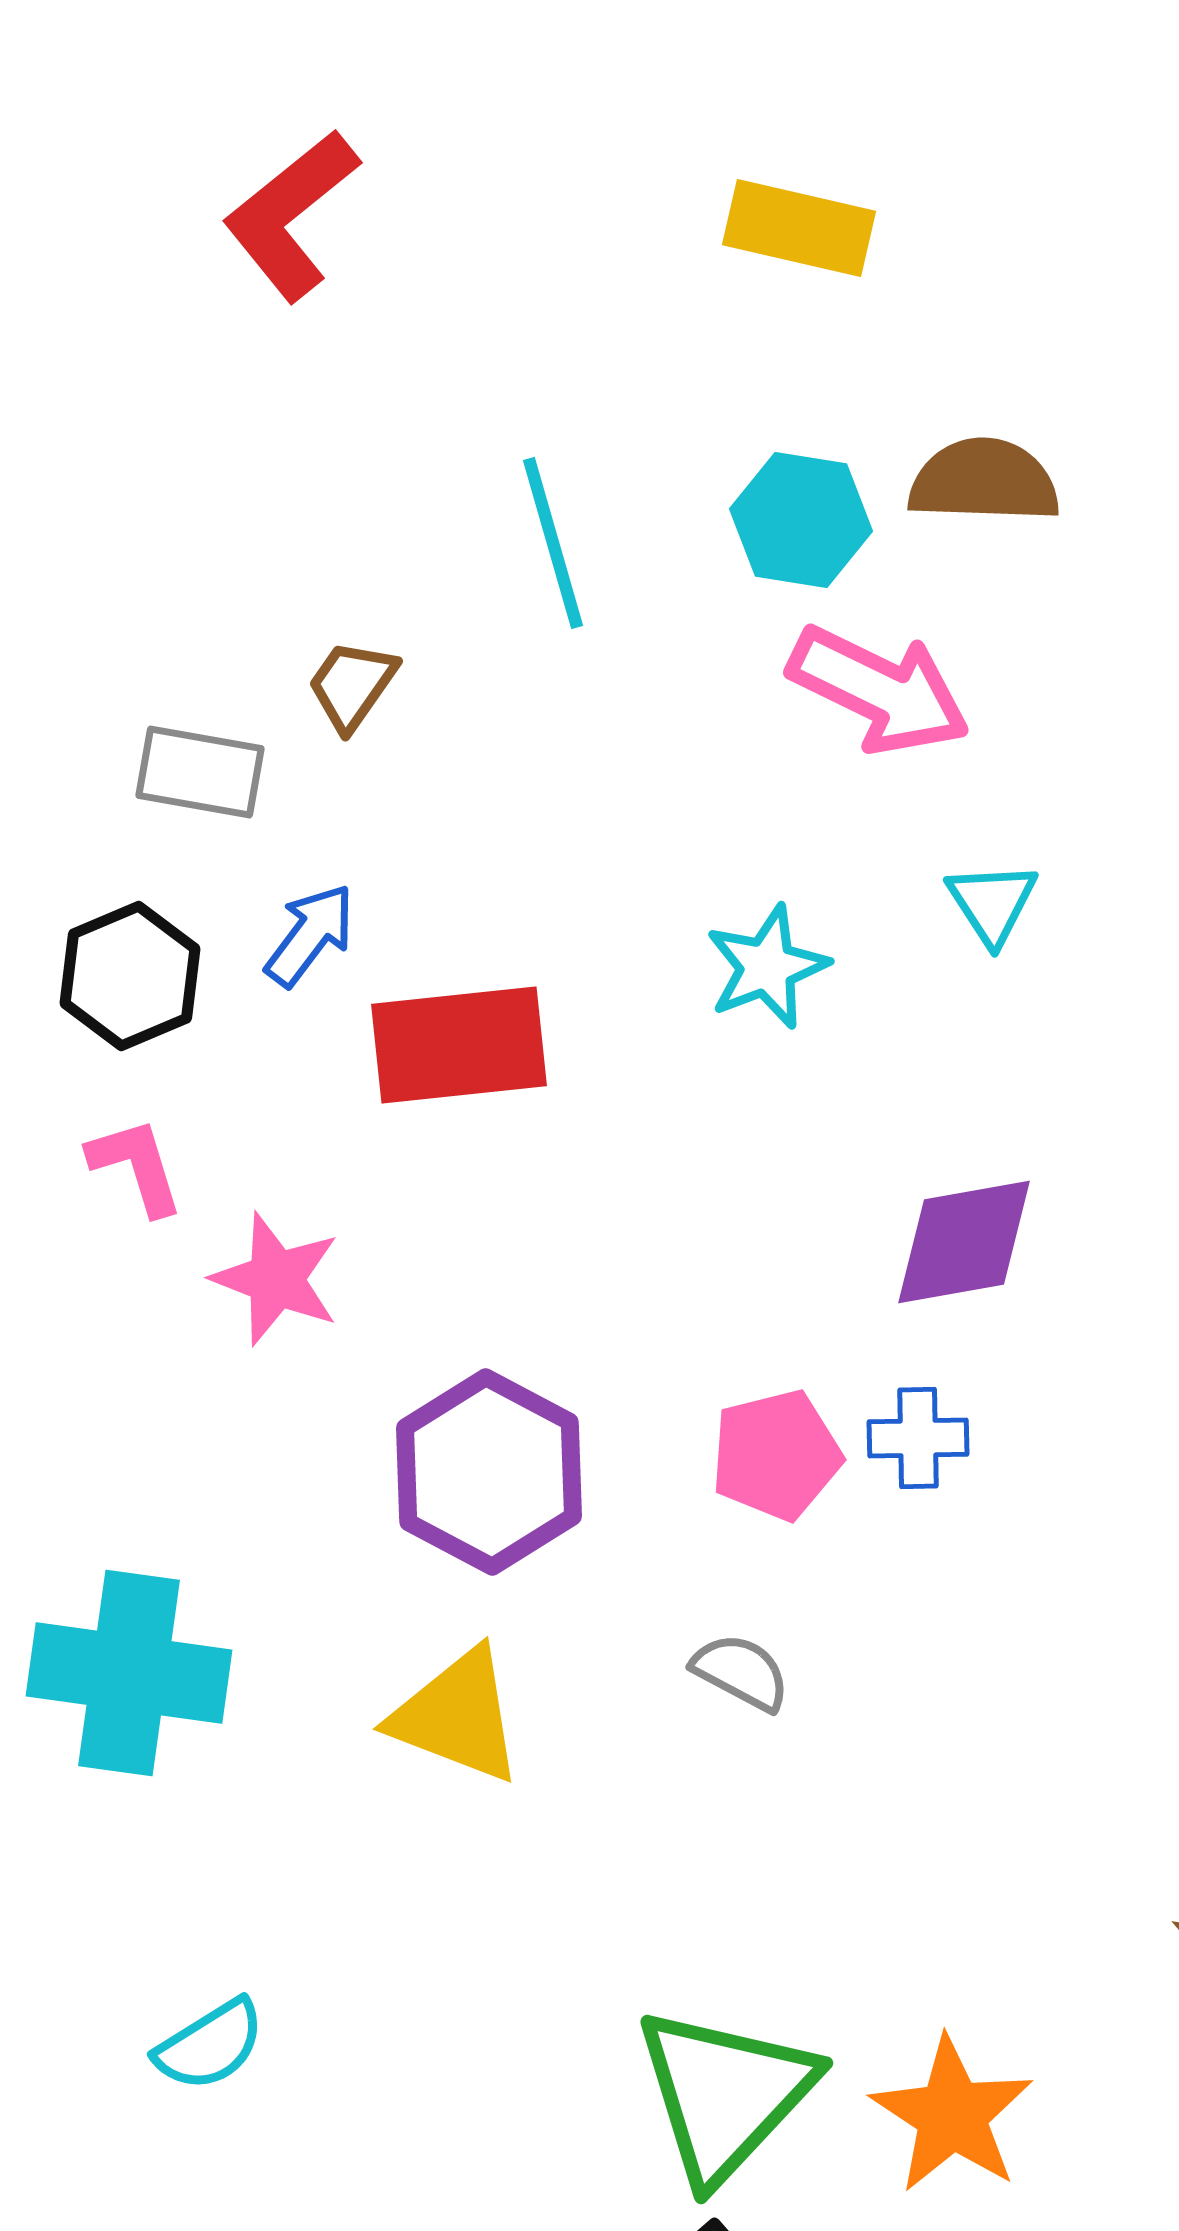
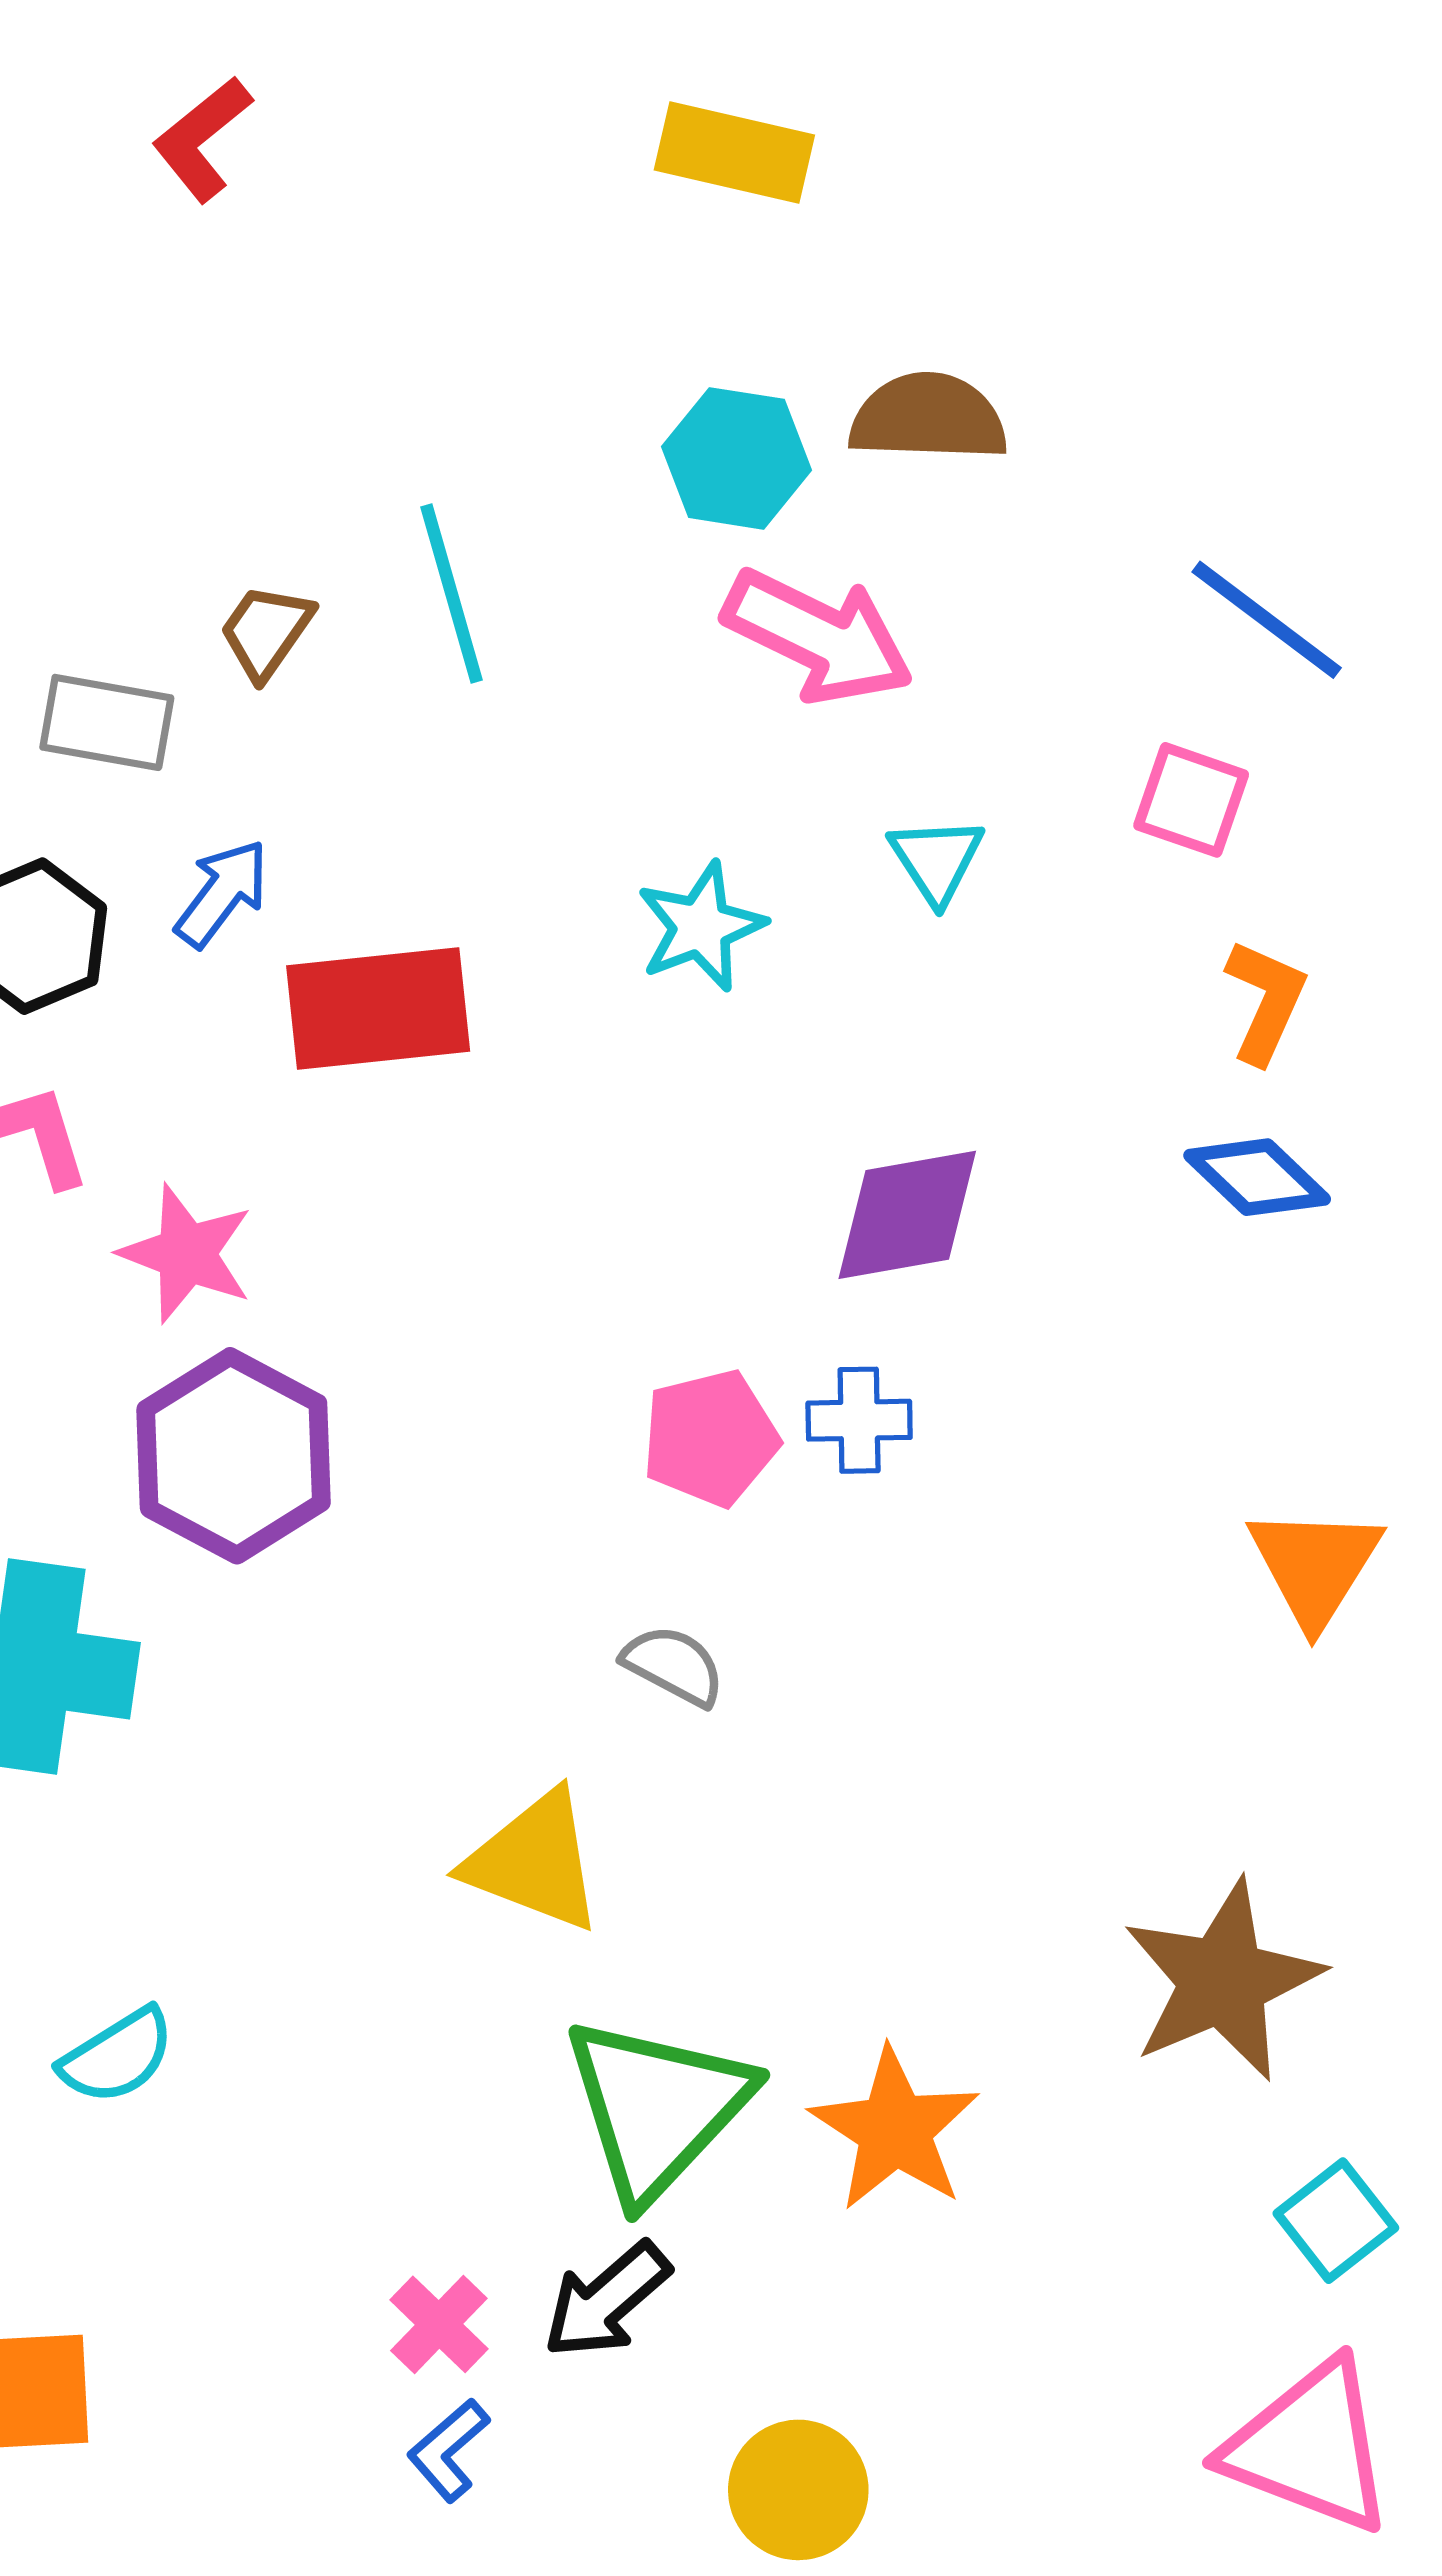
red L-shape: (291, 215) -> (202, 139), size x0.7
cyan line: (553, 543) -> (452, 594), moved
purple hexagon: (489, 1472) -> (234, 1456), moved
yellow triangle: (457, 1716) -> (534, 1861), moved

